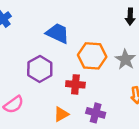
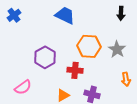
blue trapezoid: (58, 33) -> (65, 15), moved

